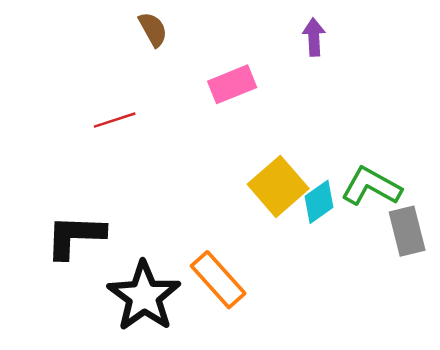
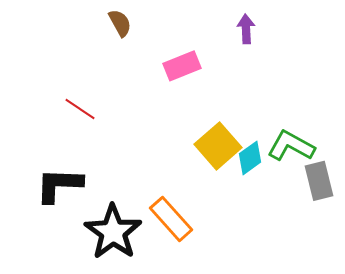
red line: (115, 120) -> (80, 109), moved, turned 52

